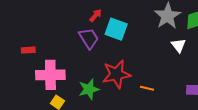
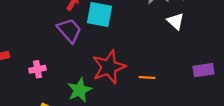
pink cross: (50, 75) -> (37, 69), moved, size x0.5

